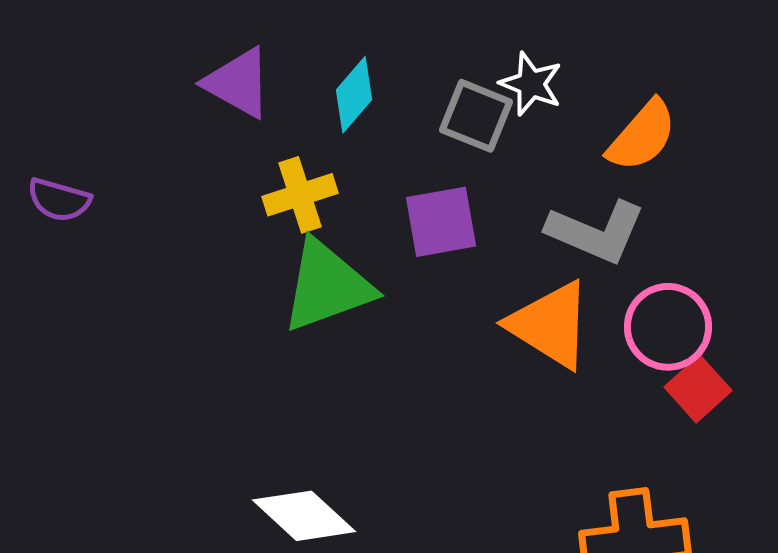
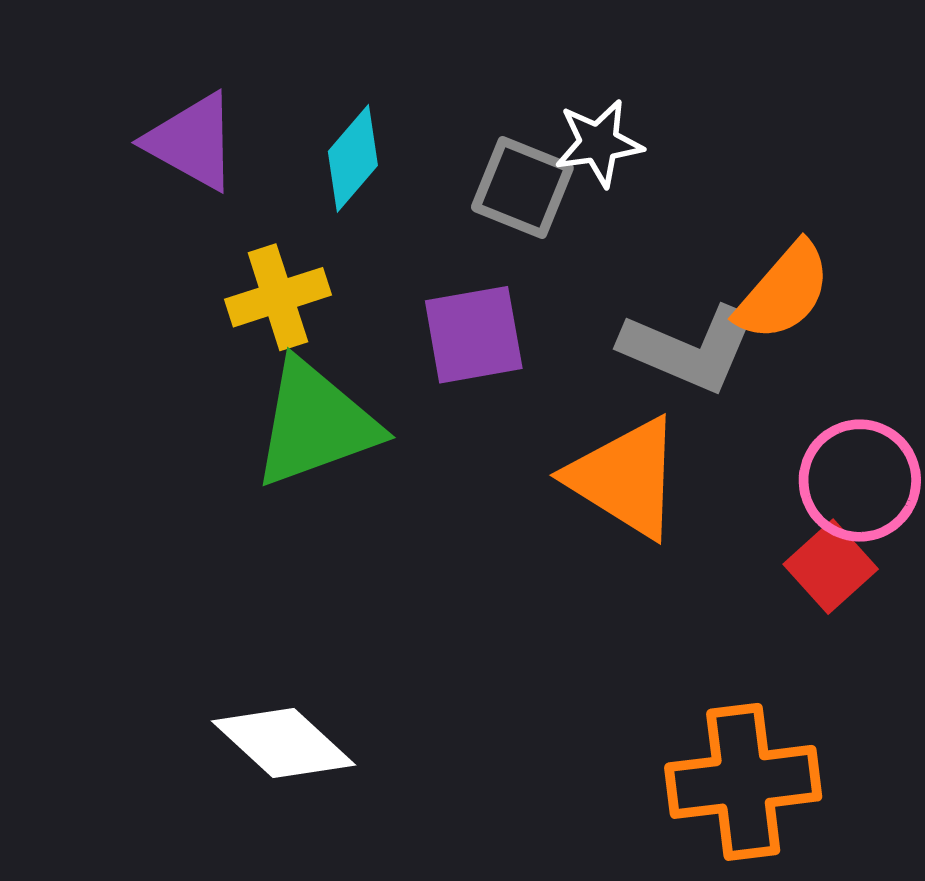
white star: (531, 84) -> (599, 143), turned -30
orange semicircle: (642, 136) -> (783, 292), moved
pink circle: (668, 327) -> (860, 481), moved

